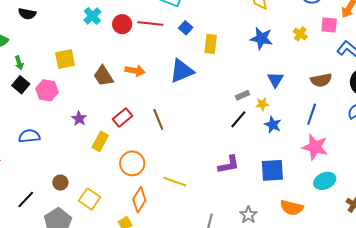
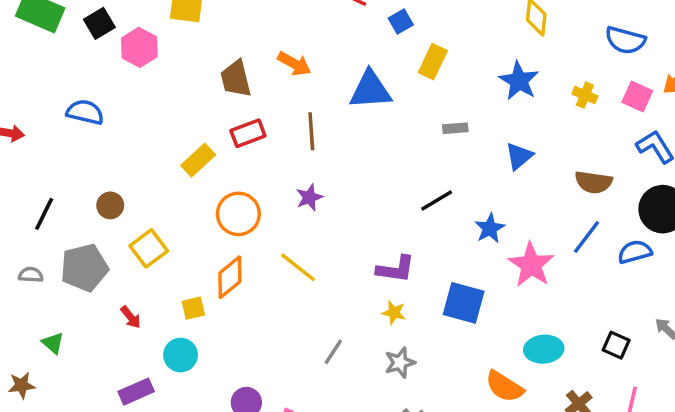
yellow cross: (300, 34) -> (585, 95), turned -32
brown trapezoid: (103, 76) -> (236, 79), moved
gray rectangle: (243, 95) -> (455, 128), moved
yellow star: (262, 104) -> (394, 313), moved
blue line: (312, 114) -> (586, 237), moved
purple star: (79, 119) -> (309, 197), moved
brown line: (158, 119) -> (311, 131), moved
pink star: (315, 147) -> (531, 265), moved
black line: (26, 199) -> (44, 214), turned -36
orange semicircle: (292, 208) -> (504, 387), moved

